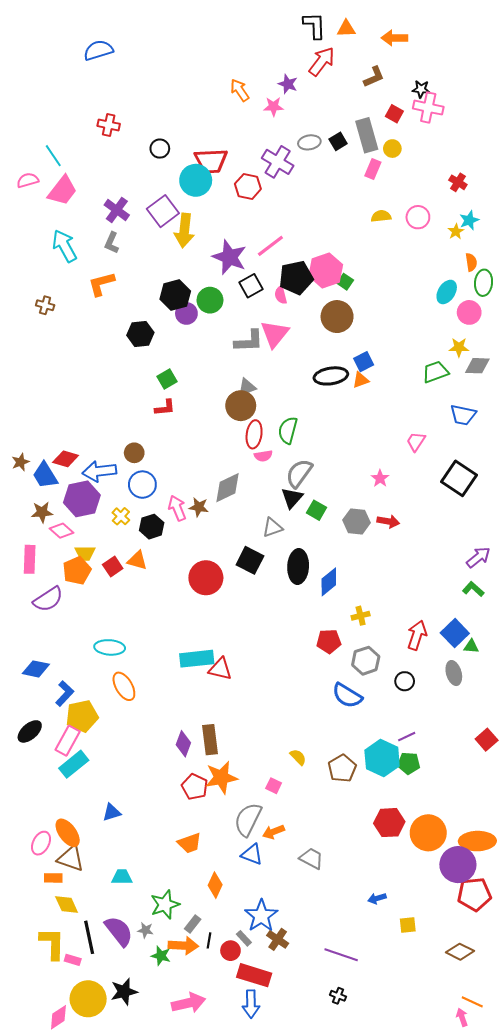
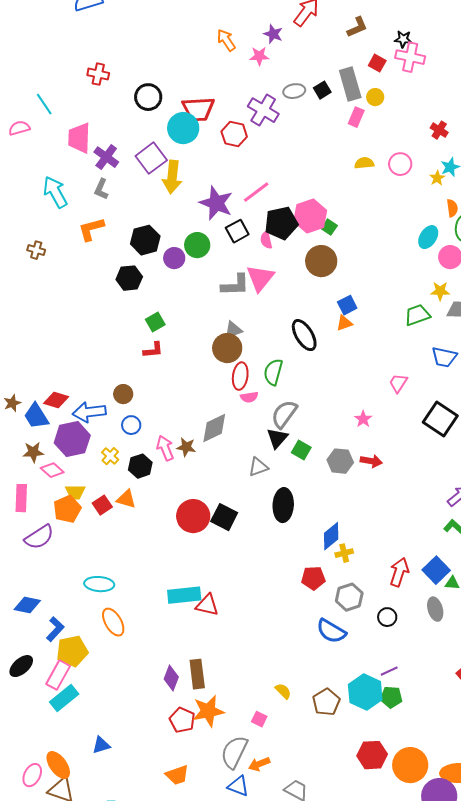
black circle: (160, 149) -> (148, 97), size x1.4
pink trapezoid: (62, 191) -> (79, 138), moved, turned 144
black hexagon: (175, 295) -> (145, 240), moved
black ellipse: (331, 376) -> (304, 335), moved, turned 68
blue circle: (142, 485) -> (131, 425), size x0.7
black square: (250, 560) -> (224, 517), moved
blue diamond: (329, 582) -> (331, 536), moved

